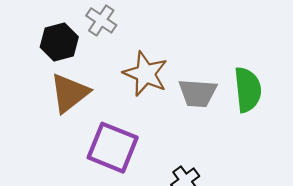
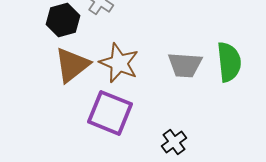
brown star: (146, 74) -> (119, 63), moved

